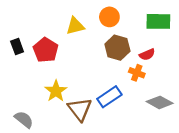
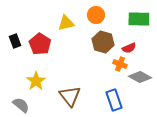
yellow star: (56, 91) -> (36, 81), moved
blue rectangle: (109, 97) -> (114, 100), moved, turned -75
gray diamond: (160, 102) -> (140, 77), moved

